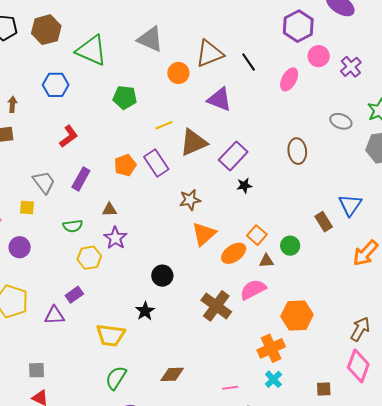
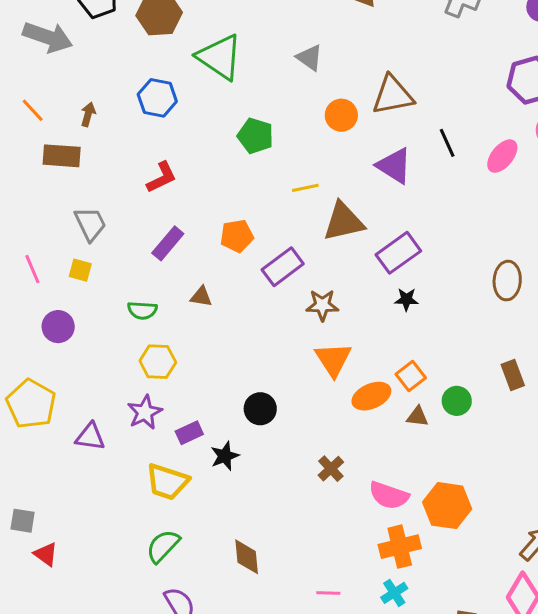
gray triangle: (150, 39) -> (310, 58), size x0.7
black line: (249, 62) -> (447, 143), moved
brown ellipse: (297, 151) -> (507, 281), moved
purple rectangle: (156, 163) -> (283, 267), moved, turned 76
gray trapezoid: (44, 182) -> (90, 224), moved
orange triangle: (204, 234) -> (333, 359), turned -32
purple star: (115, 238) -> (145, 412), moved
pink semicircle: (253, 290) -> (389, 495), moved, turned -144
purple rectangle: (74, 295) -> (189, 433), moved
brown cross: (216, 306) -> (331, 469), size x0.6
gray square: (36, 370) -> (23, 521), moved
brown diamond: (172, 374) -> (247, 557), turned 75

